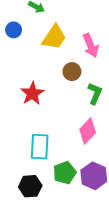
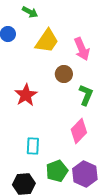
cyan rectangle: (40, 147) -> (33, 146), size x0.7

